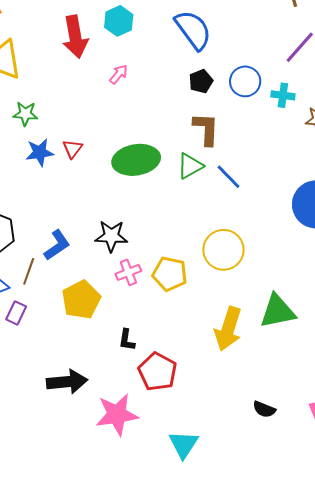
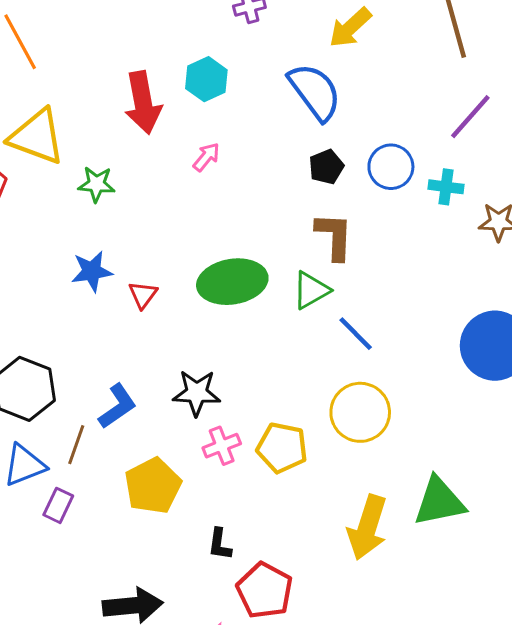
green star: (25, 114) -> (97, 184), moved
red triangle: (72, 149) -> (143, 295), moved
blue line: (228, 177) -> (356, 334), moved

